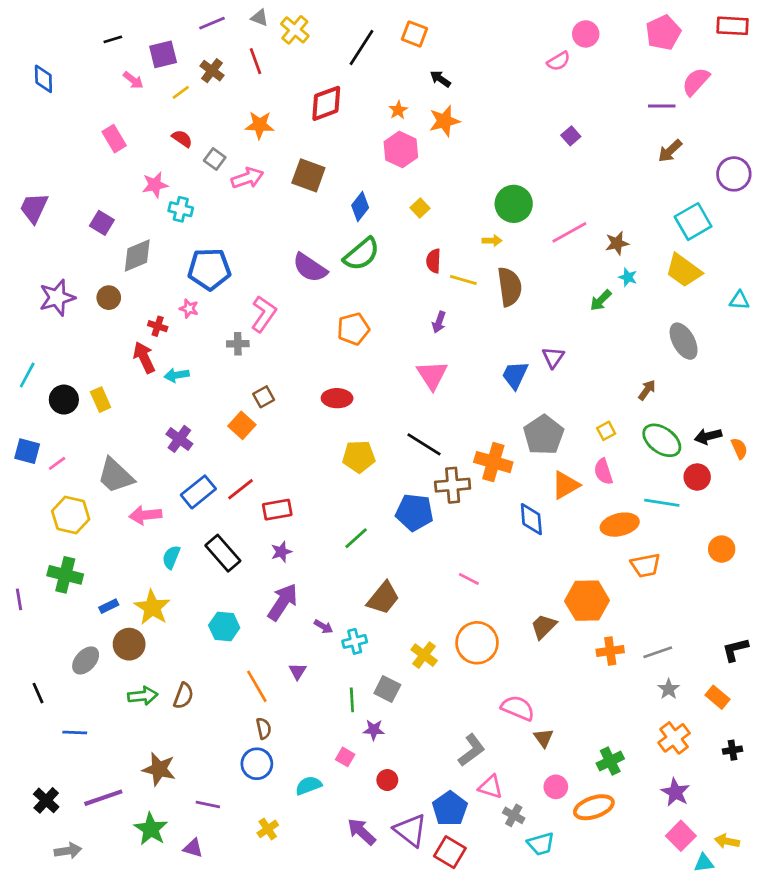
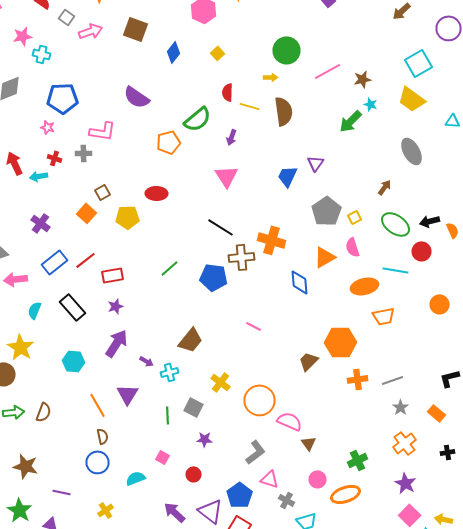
green semicircle: (361, 254) -> (198, 119), moved
green arrow: (601, 300) -> (350, 121), size x1.4
pink L-shape: (264, 314) -> (102, 131), turned 64
red cross: (158, 326) -> (54, 158), moved
gray pentagon: (544, 435) -> (326, 211), moved
yellow pentagon: (359, 457) -> (128, 217), moved
green line: (356, 538) -> (170, 268), moved
orange circle: (477, 643) -> (260, 400), moved
purple triangle: (298, 671) -> (128, 394), size x1.6
purple star: (374, 730) -> (204, 439), moved

